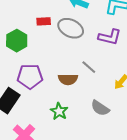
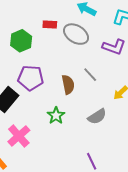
brown semicircle: (68, 79) -> (68, 85), turned -108
gray semicircle: (100, 108) -> (97, 117), turned -72

